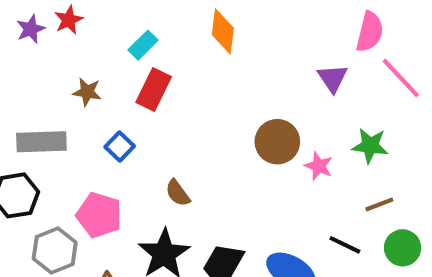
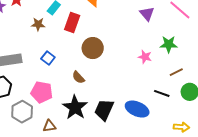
red rectangle: (154, 89) -> (72, 22), moved
brown star: (87, 92) -> (38, 24), moved
brown circle: (277, 142) -> (93, 48), moved

